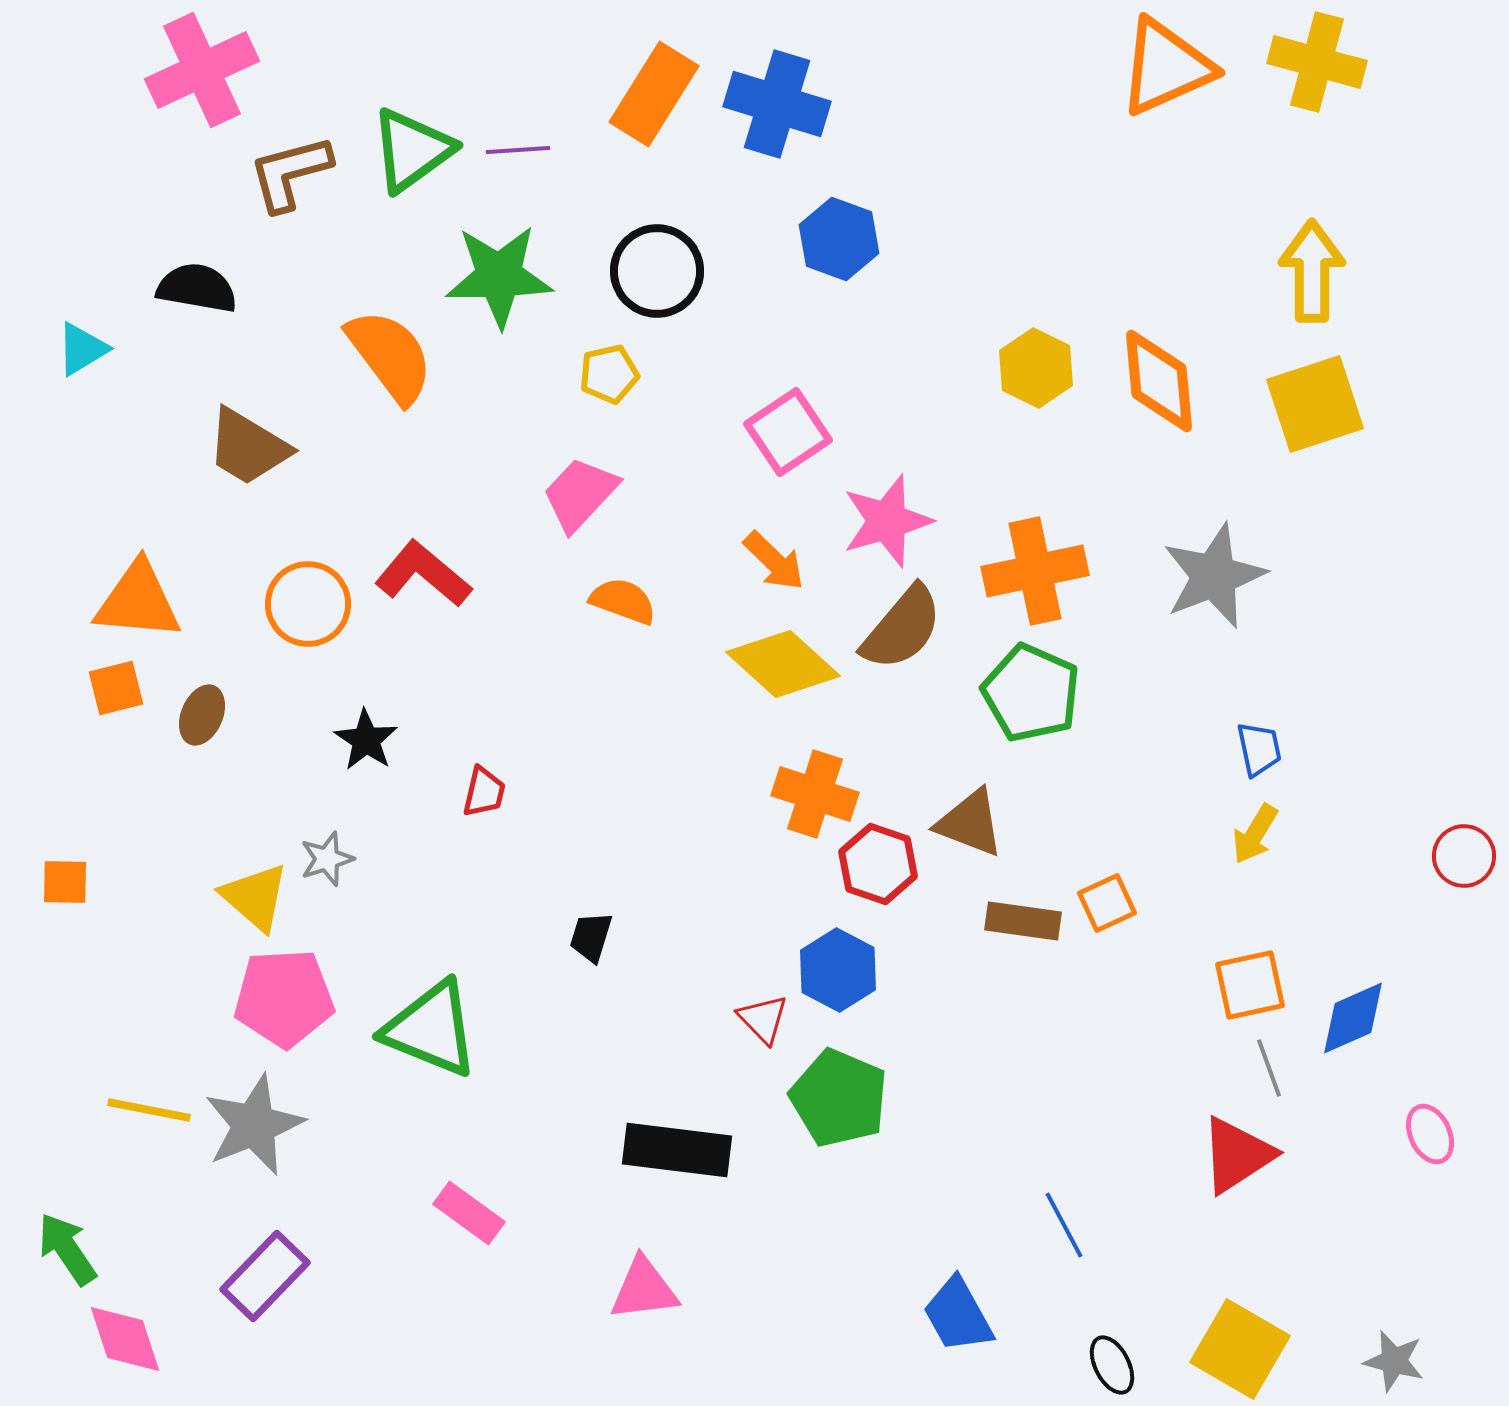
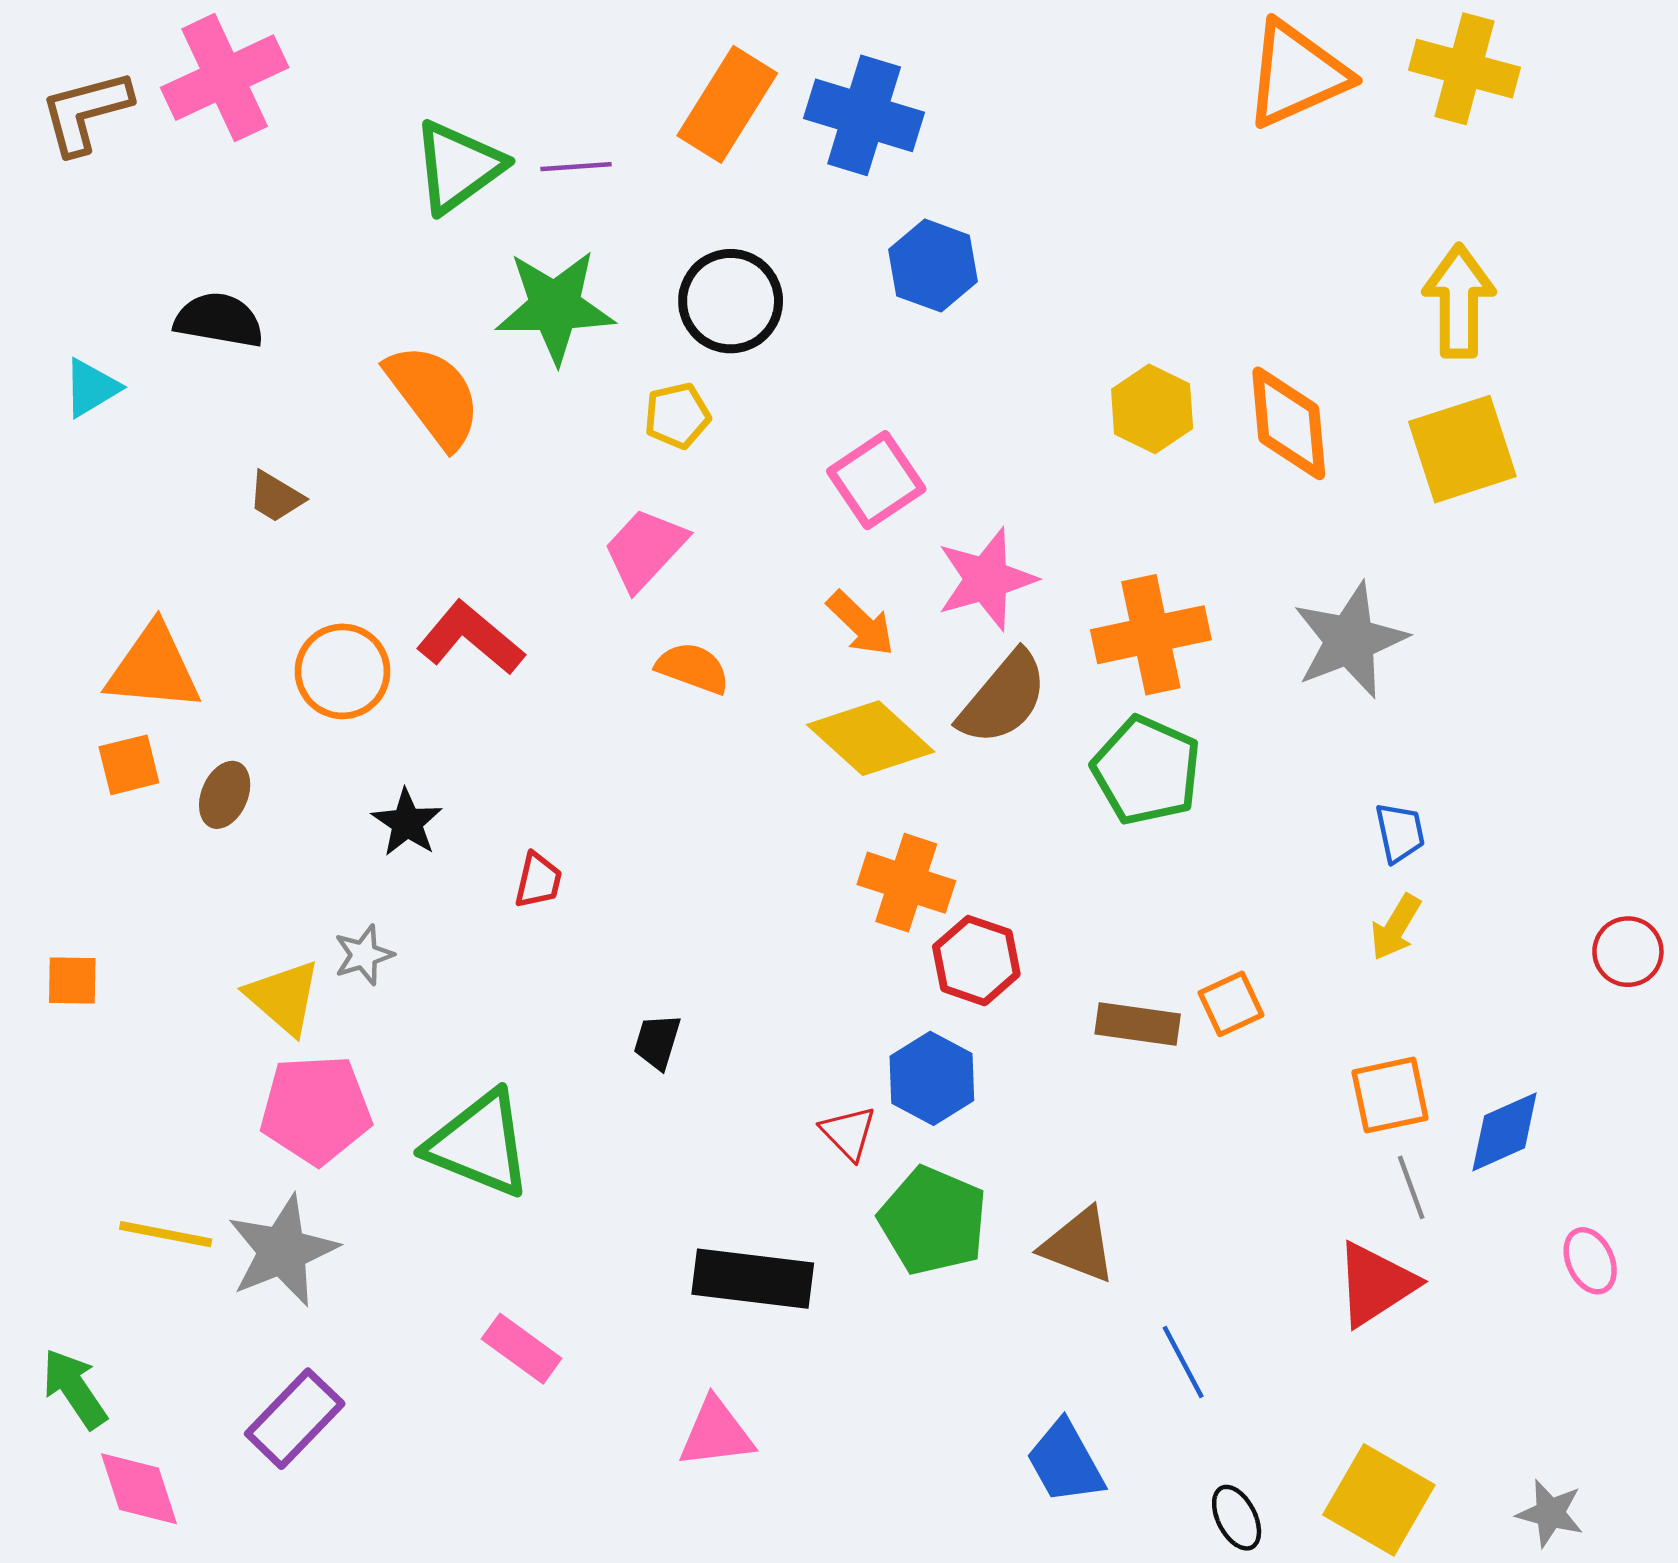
brown L-shape: (290, 173) -> (86, 112), moved
brown trapezoid: (248, 447) -> (276, 497), size x0.6
brown triangle: (970, 823) -> (1079, 1245), moved

